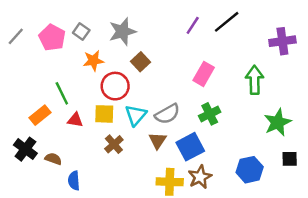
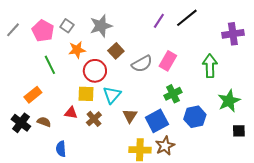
green line: (62, 93) -> (50, 65), moved
gray semicircle: (167, 114) -> (142, 64), moved
red triangle: (75, 120) -> (71, 113), moved
brown semicircle: (53, 159) -> (44, 122), moved
blue hexagon: (250, 170) -> (195, 117), moved

